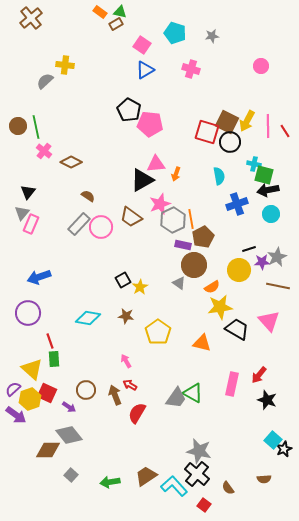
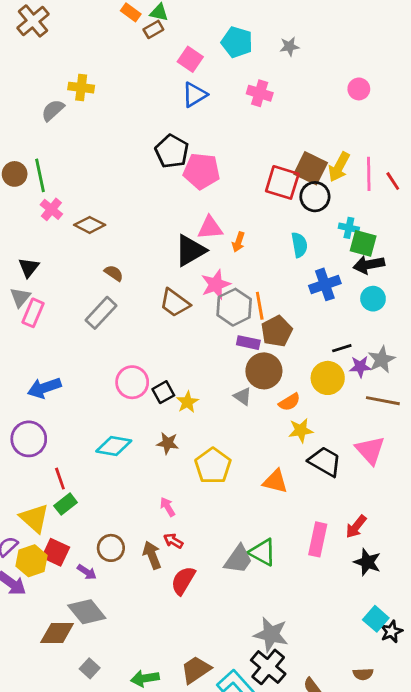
pink circle: (101, 227) -> (132, 382), moved
yellow star: (220, 307) -> (301, 430), size x0.7
green rectangle: (54, 359) -> (66, 504), turned 56

